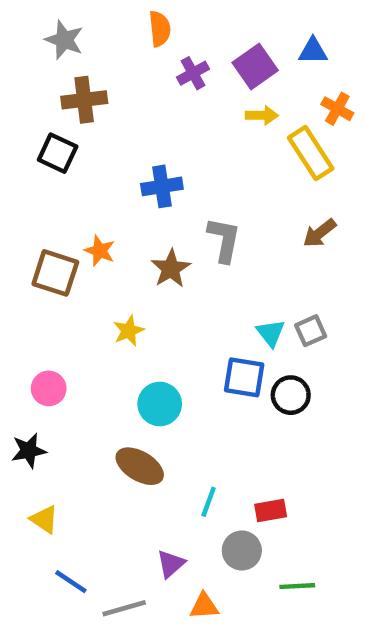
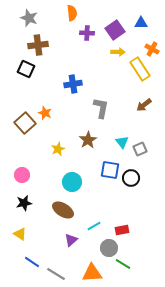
purple cross: (193, 73) -> (87, 33), turned 32
brown star: (171, 269) -> (88, 140), moved
brown square: (55, 273) -> (25, 123), turned 30
cyan triangle: (271, 333) -> (122, 142), moved
black star: (29, 451) -> (24, 203), moved
cyan line: (209, 502) -> (94, 226), turned 40
purple triangle: (171, 564) -> (71, 240), moved
green line: (297, 586) -> (123, 264), moved, turned 35
orange triangle: (204, 606) -> (92, 273), size x1.5
gray line: (124, 608) -> (56, 274), turned 48

